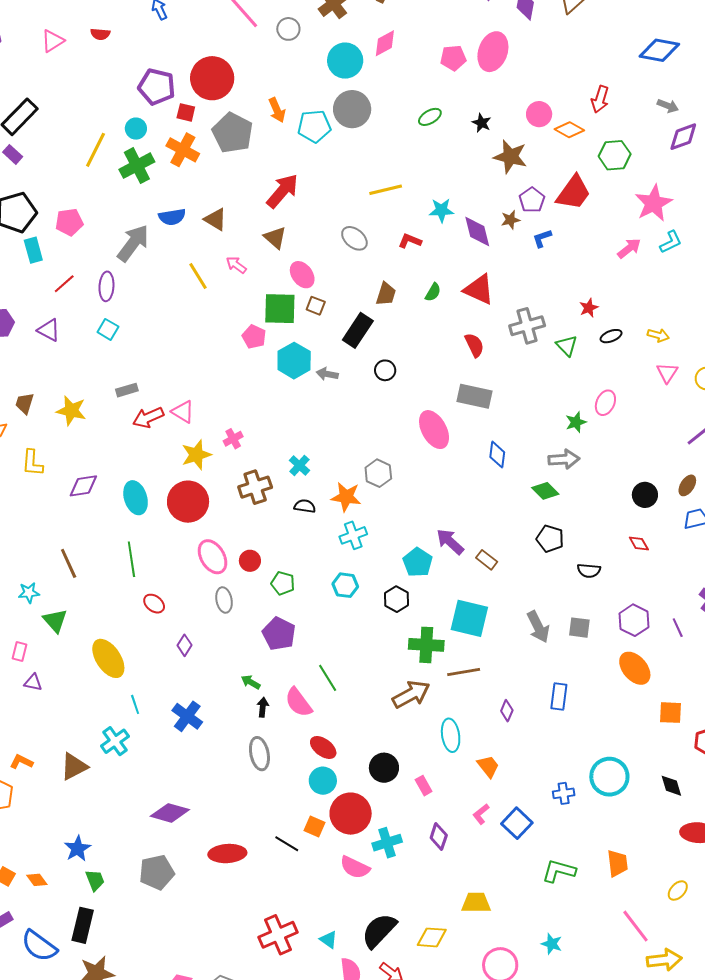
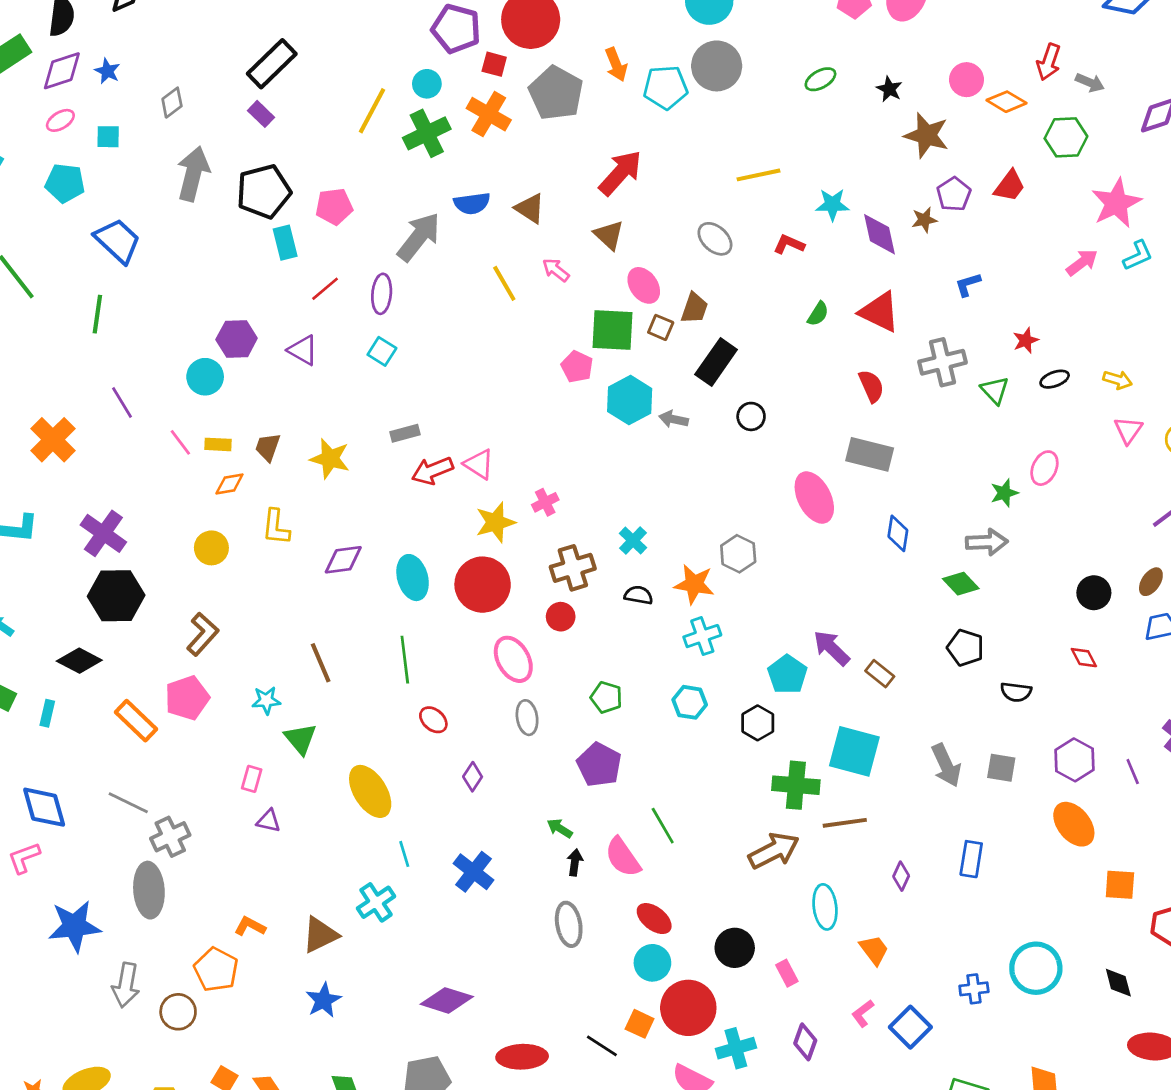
gray arrow: (668, 106) -> (1090, 83), moved
red trapezoid: (573, 193) -> (1010, 186), size x0.7
blue L-shape: (542, 238) -> (968, 285), moved
brown trapezoid: (386, 294) -> (694, 308), moved
red circle: (250, 561) -> (561, 617), moved
blue star: (77, 849) -> (324, 1000), moved

